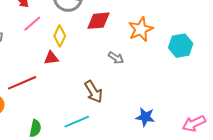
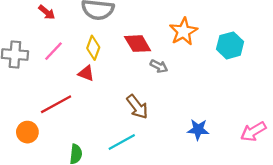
red diamond: (98, 21) -> (138, 44), moved, turned 70
pink line: (32, 24) -> (54, 51), moved
red triangle: (51, 58) -> (86, 73), turned 35

